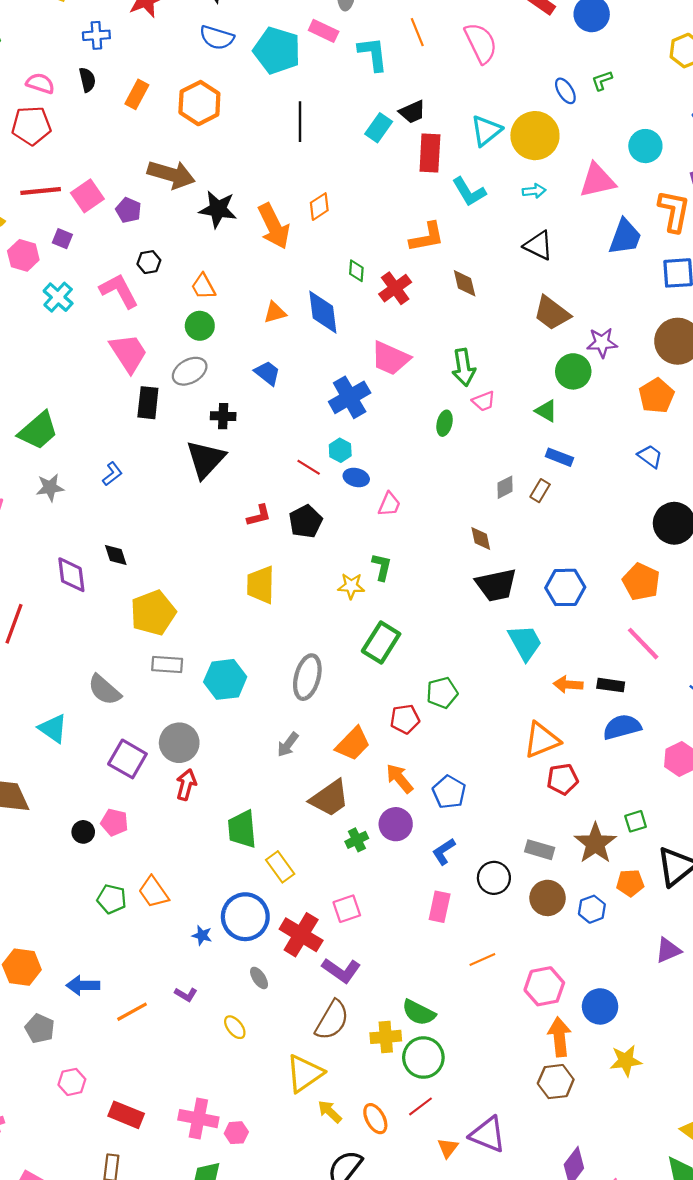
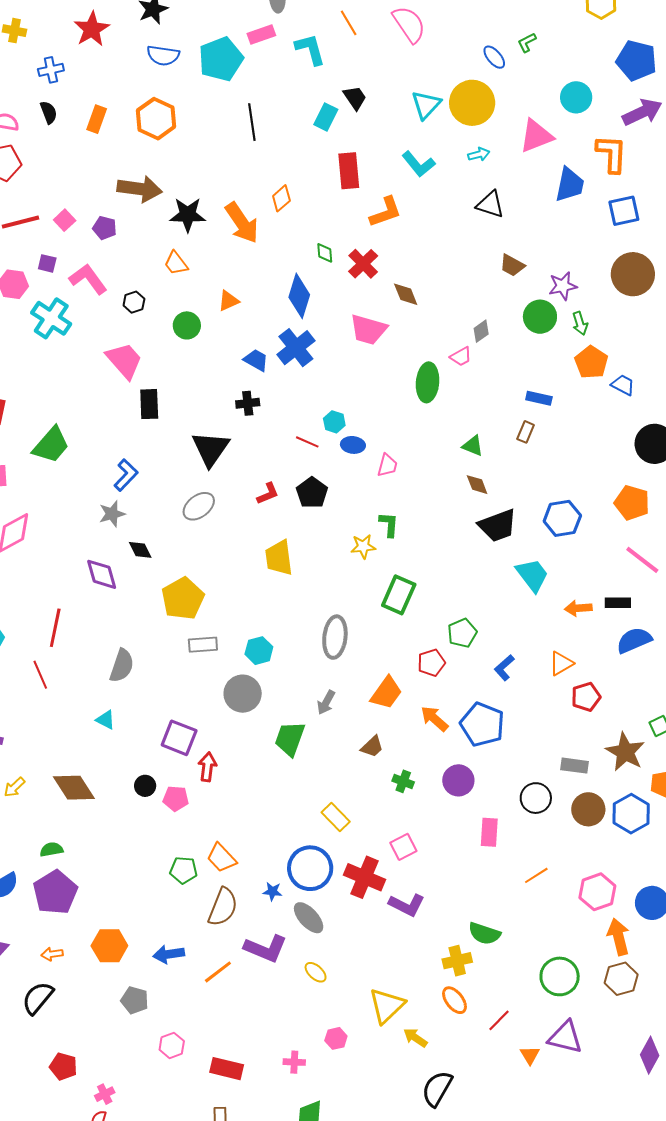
pink rectangle: (324, 31) -> (261, 35), turned -36
cyan pentagon: (277, 50) -> (221, 59), turned -30
black trapezoid: (412, 112) -> (355, 98), turned -92
red rectangle: (430, 153) -> (349, 171), moved
pink square: (87, 196) -> (65, 220), size x0.7
black hexagon: (149, 262) -> (134, 302), moved
brown diamond: (465, 283) -> (406, 294), moved
orange trapezoid: (203, 286) -> (176, 263), moved
pink L-shape: (119, 291) -> (88, 279), moved
cyan cross: (58, 297) -> (51, 318), size x1.4
blue diamond: (323, 312) -> (299, 296), turned 33
orange triangle: (275, 313) -> (228, 301), moved
brown trapezoid: (552, 313) -> (512, 265), size x0.7
green arrow: (464, 367) -> (580, 323), moved, size x0.7
gray ellipse: (190, 371) -> (199, 506), moved
orange pentagon: (657, 396) -> (591, 362), moved
blue cross: (350, 397) -> (296, 348), moved
green triangle: (546, 411) -> (473, 446), moved
black cross: (223, 416) -> (248, 403), moved
green ellipse: (445, 423) -> (428, 382), size x1.6
blue L-shape: (112, 474) -> (126, 475), size x1.4
gray diamond: (505, 487) -> (481, 331), moved
gray star: (50, 488) -> (112, 514), moved
cyan hexagon: (225, 679) -> (259, 651), size x0.7
gray semicircle: (104, 690) -> (122, 666), moved, turned -104
cyan triangle: (53, 729) -> (106, 720), size x0.7
orange triangle: (542, 740) -> (561, 663), size x0.7
gray circle: (179, 743) -> (243, 694), moved
red arrow: (186, 785) -> (207, 767), moved
blue pentagon: (449, 792) -> (482, 724), size x1.4
brown trapezoid: (330, 798) -> (372, 747), size x0.6
purple circle: (396, 824) -> (458, 780), moved
green trapezoid: (242, 829) -> (290, 739), moved, turned 33
black circle: (83, 832) -> (145, 786), moved
green cross: (357, 840) -> (403, 781), turned -35
blue L-shape: (444, 852) -> (504, 668), moved
blue hexagon: (592, 909) -> (631, 814), size x1.5
gray ellipse: (259, 978) -> (309, 918), moved, size x1.6
purple L-shape: (186, 994) -> (266, 949), size x2.0
brown semicircle: (332, 1020) -> (223, 907), moved
green circle: (423, 1058) -> (560, 976), moved
pink cross: (198, 1119) -> (294, 1062), size x0.6
orange ellipse: (375, 1119) -> (454, 1000), moved
pink hexagon: (236, 1133) -> (336, 1038), moved

